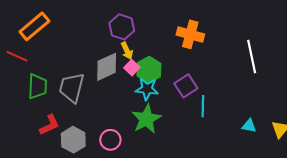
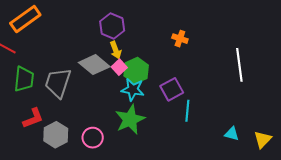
orange cross: (190, 34) -> (180, 39), size x0.6
gray diamond: (107, 67) -> (94, 65), turned 60

